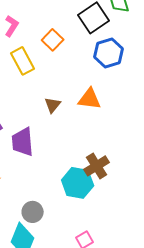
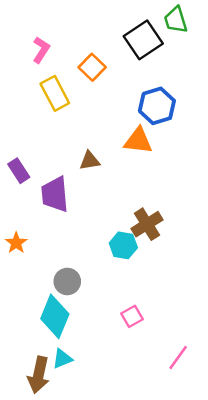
blue hexagon: (109, 53) -> (157, 106), moved
brown triangle: (53, 105) -> (90, 161), moved, turned 42
cyan hexagon: (78, 183) -> (123, 245), size x0.7

